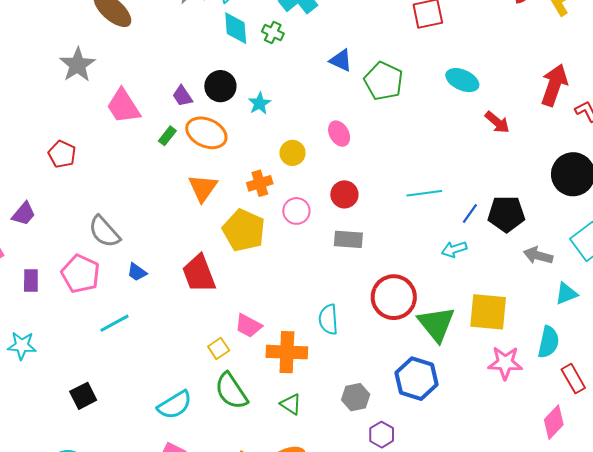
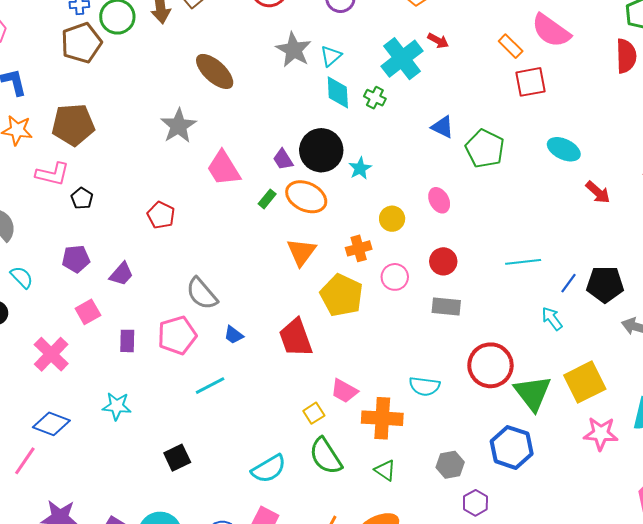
black circle: (220, 86) -> (321, 150), size x1.4
cyan arrow: (454, 249) -> (552, 319), turned 70
pink pentagon: (80, 274) -> (177, 335), turned 30
yellow square: (488, 312) -> (585, 382), turned -33
cyan semicircle: (328, 319) -> (425, 386), turned -80

